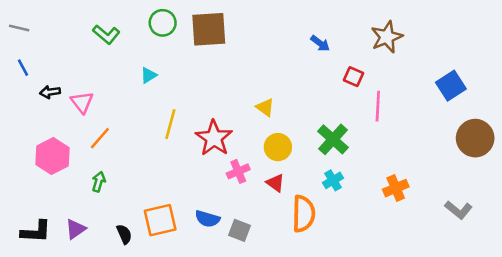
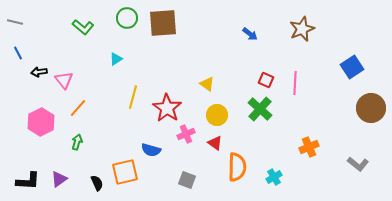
red square: (353, 77) -> (266, 80), moved
cyan cross: (333, 180) -> (274, 177), moved
blue semicircle: (207, 219) -> (151, 150), moved

